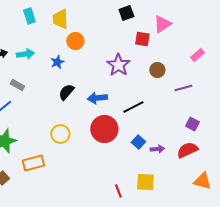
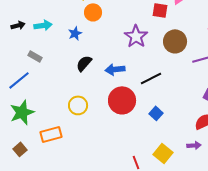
brown circle: (157, 70) -> (175, 41), size x1.5
purple arrow: (157, 149) -> (194, 145), moved
yellow square: (145, 182) -> (163, 153), turned 36

